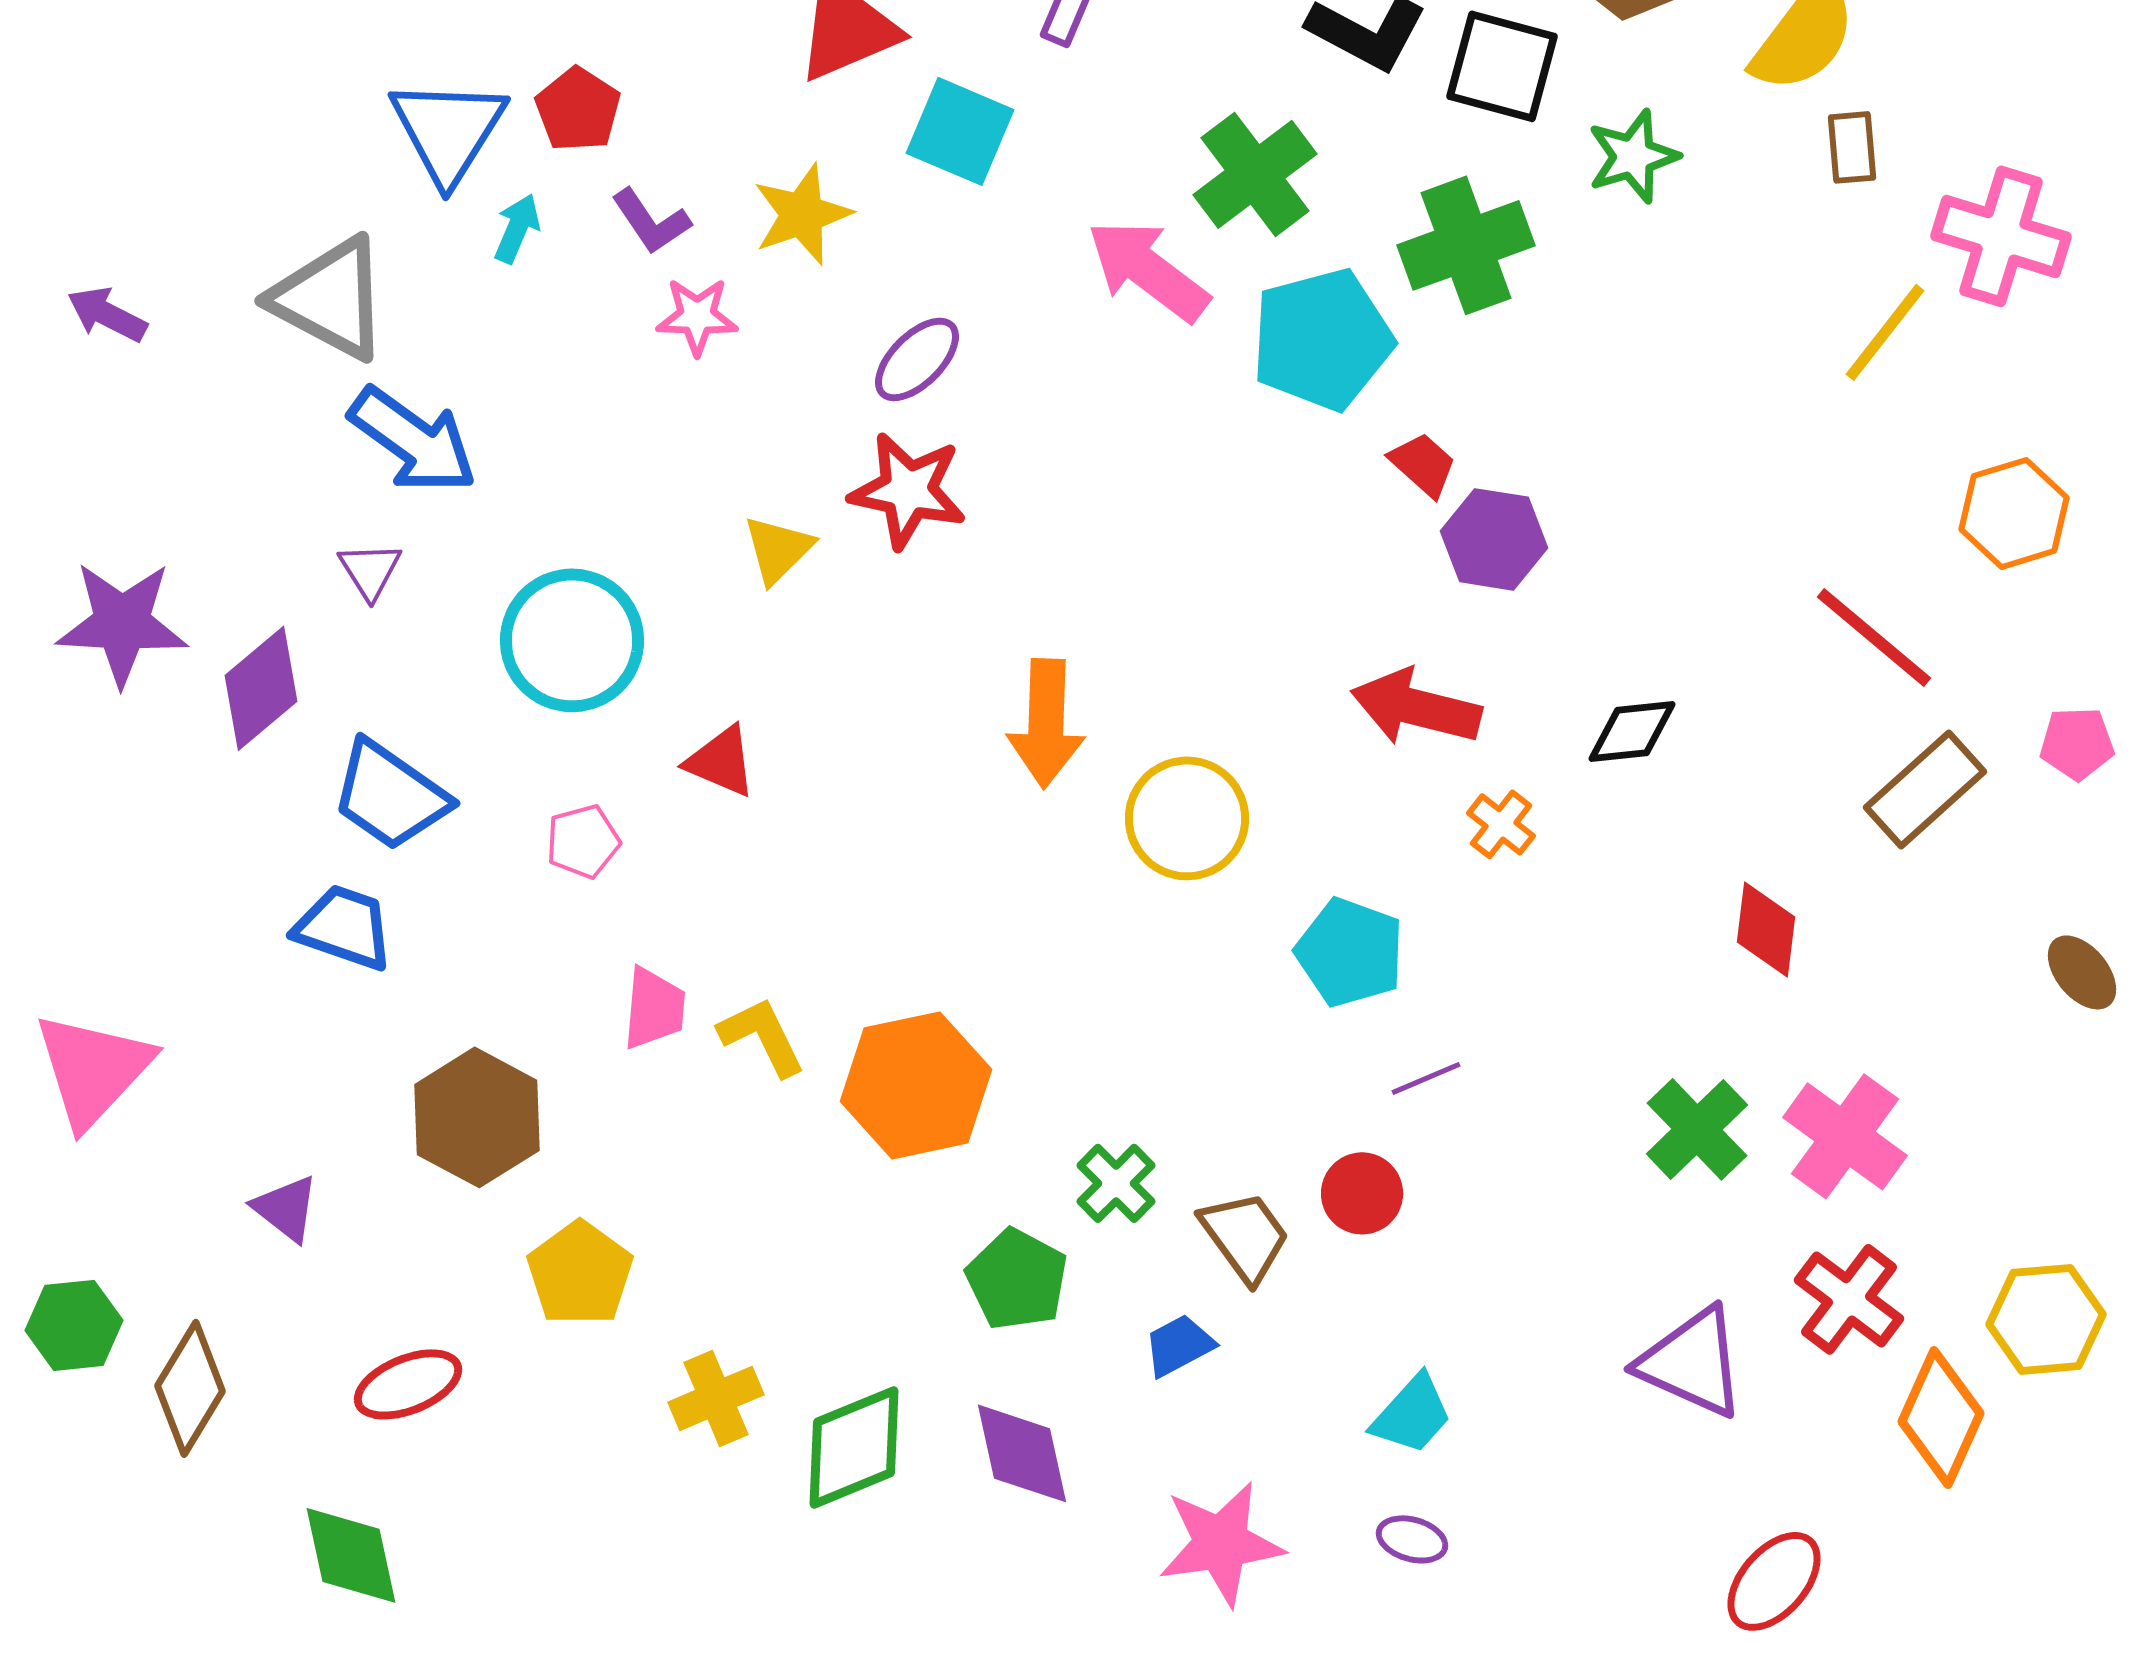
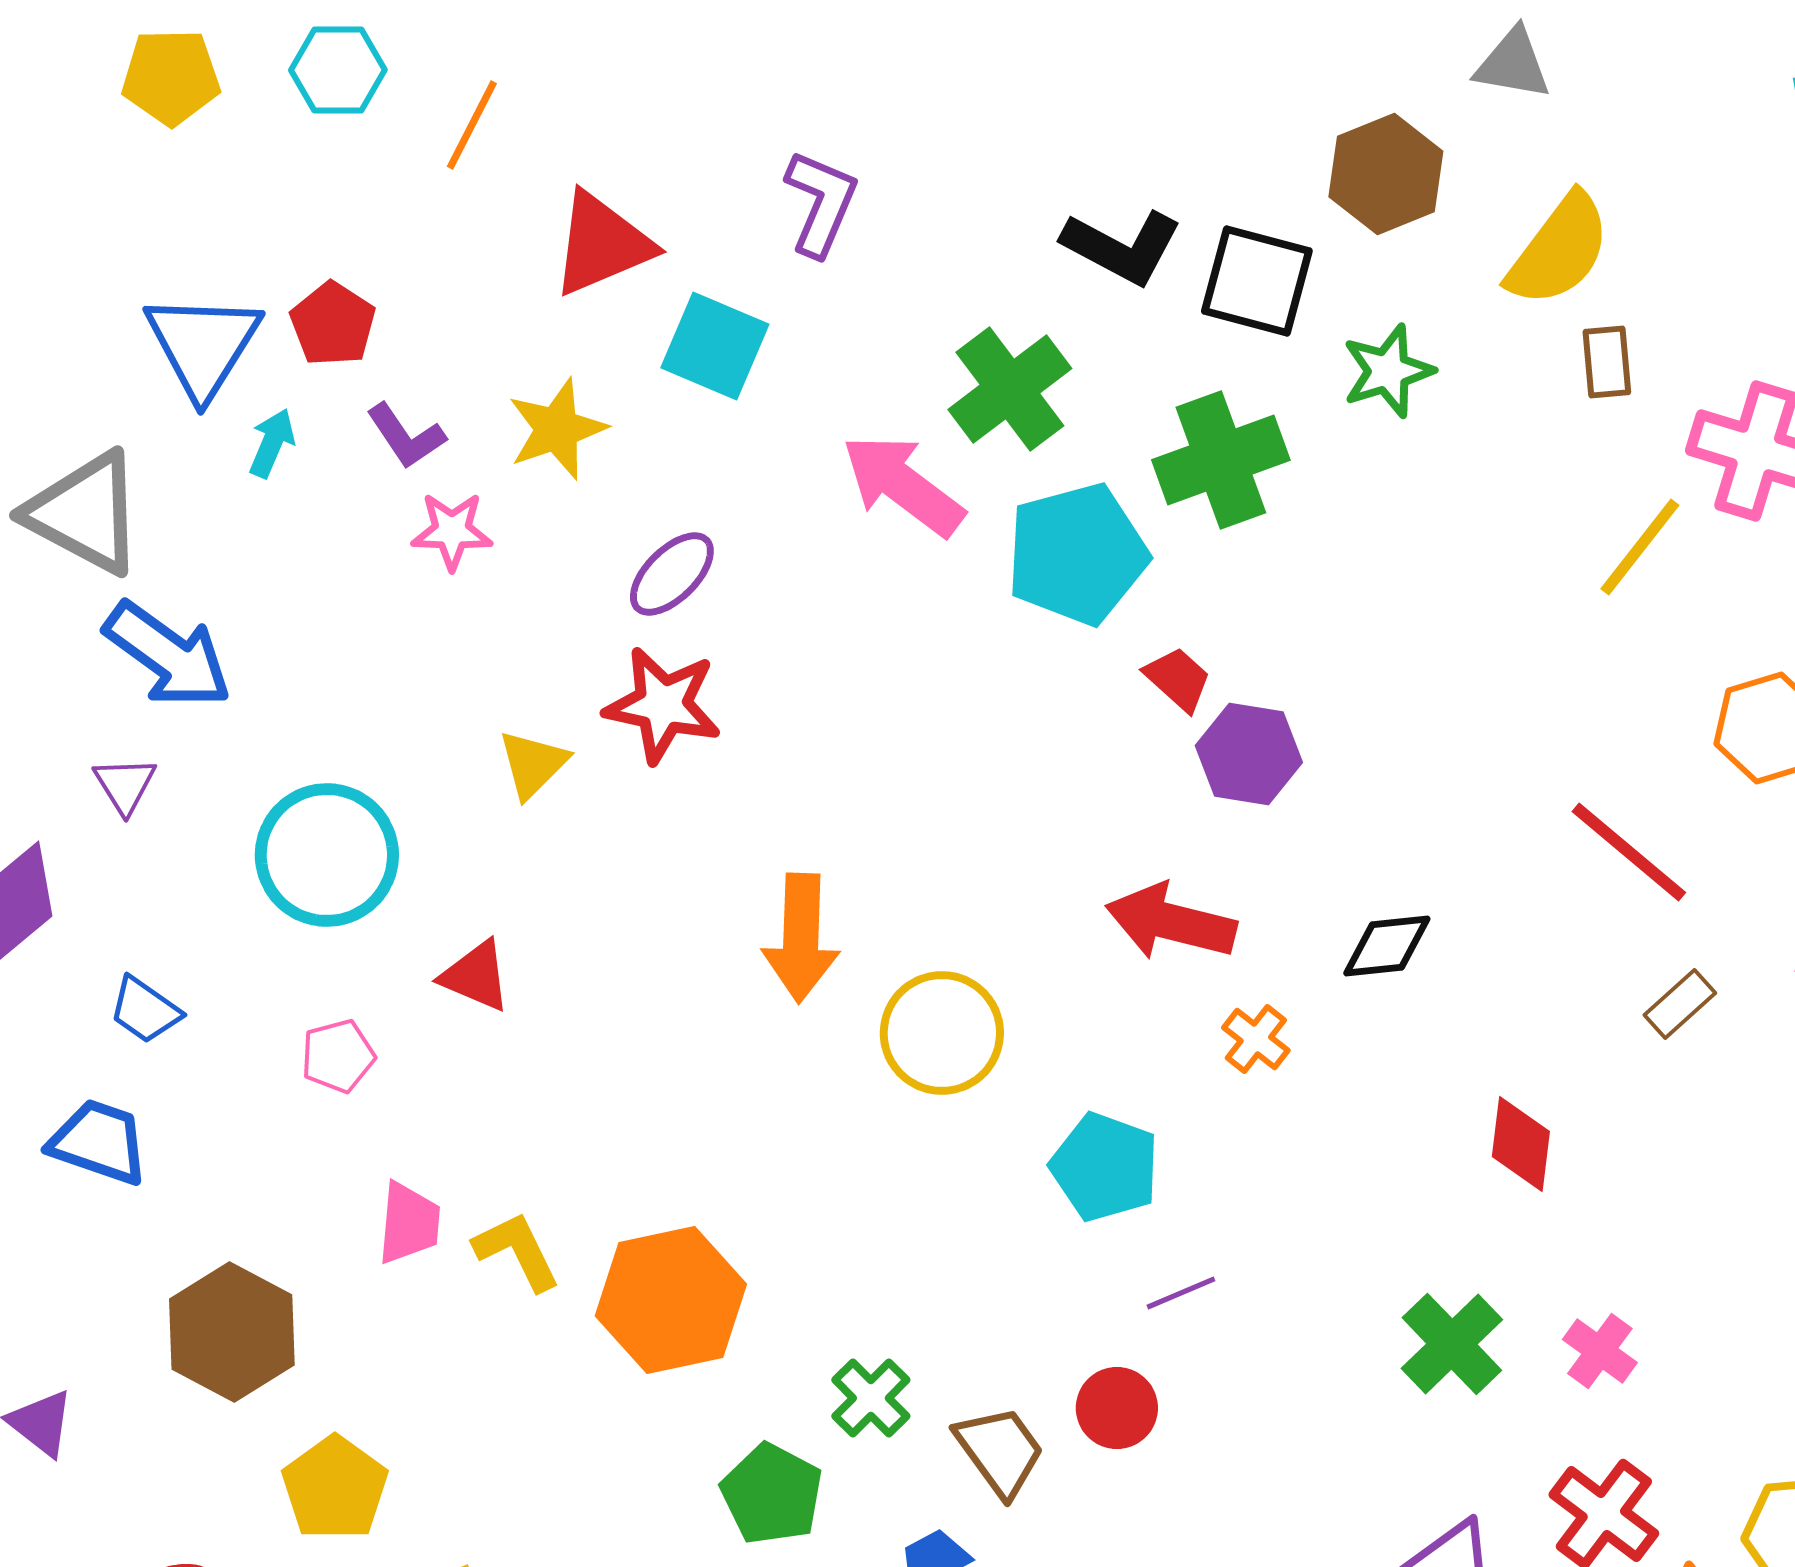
brown rectangle: (1925, 789) -> (1680, 1004), size x0.6
blue trapezoid: (390, 795) -> (145, 1010), size x0.6
pink cross: (1845, 1136) -> (1600, 1351), size x0.6

